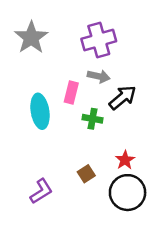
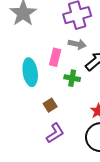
brown square: (86, 174) -> (50, 105), moved
purple L-shape: (41, 191) -> (55, 133), moved

